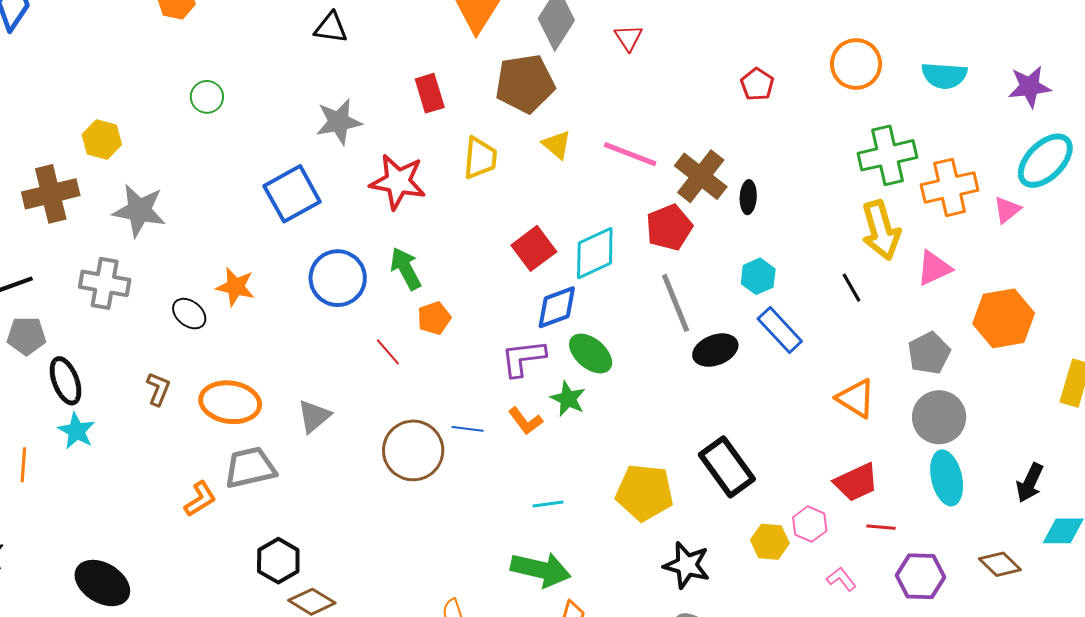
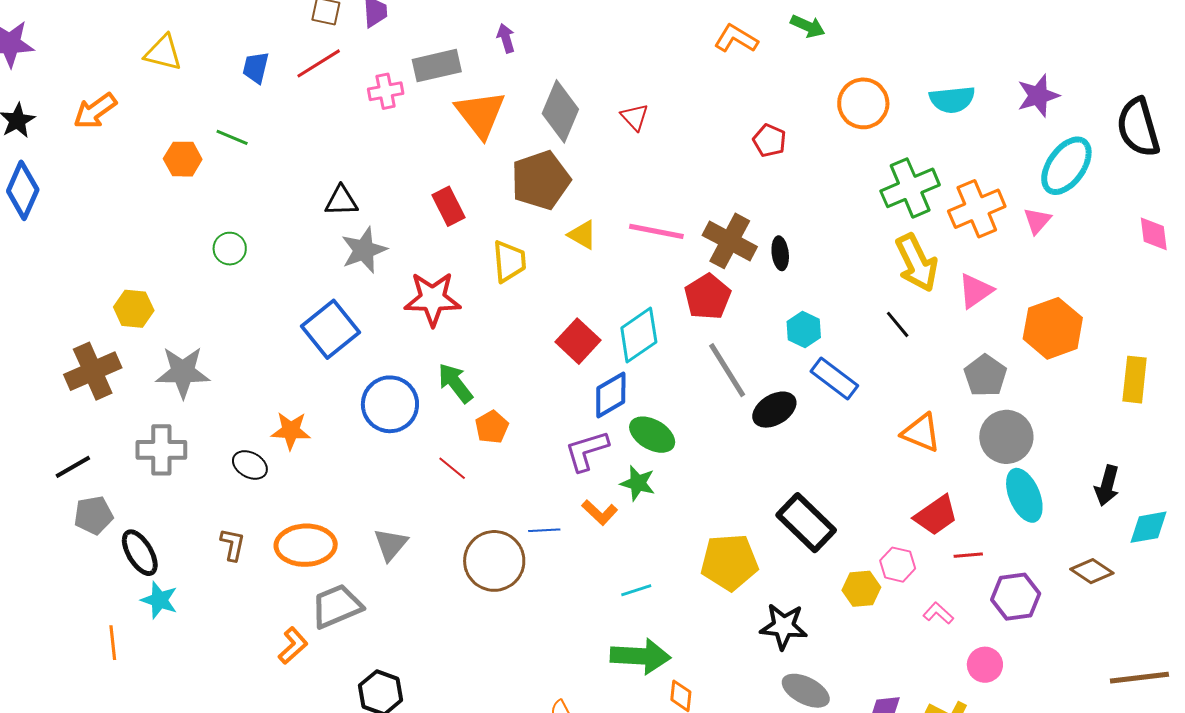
black triangle: (331, 28) -> (341, 201), moved

